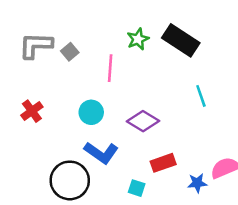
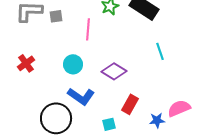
gray square: (70, 52) -> (56, 16), turned 32
red rectangle: (163, 163) -> (130, 104), turned -42
cyan square: (137, 188) -> (109, 124), turned -32

